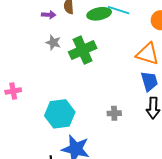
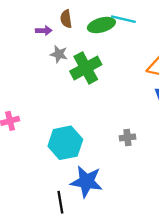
gray star: (53, 42) -> (59, 54), moved

